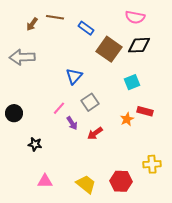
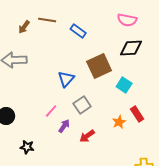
brown square: (109, 49) -> (99, 66), moved, turned 30
cyan square: (132, 82) -> (124, 85), turned -35
red rectangle: (145, 111) -> (137, 114), turned 42
purple arrow: (72, 123) -> (64, 126), turned -112

